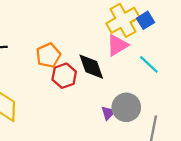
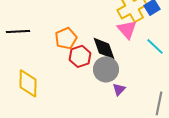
pink triangle: (117, 45) -> (127, 29), turned -40
gray circle: (126, 107) -> (106, 69), moved

